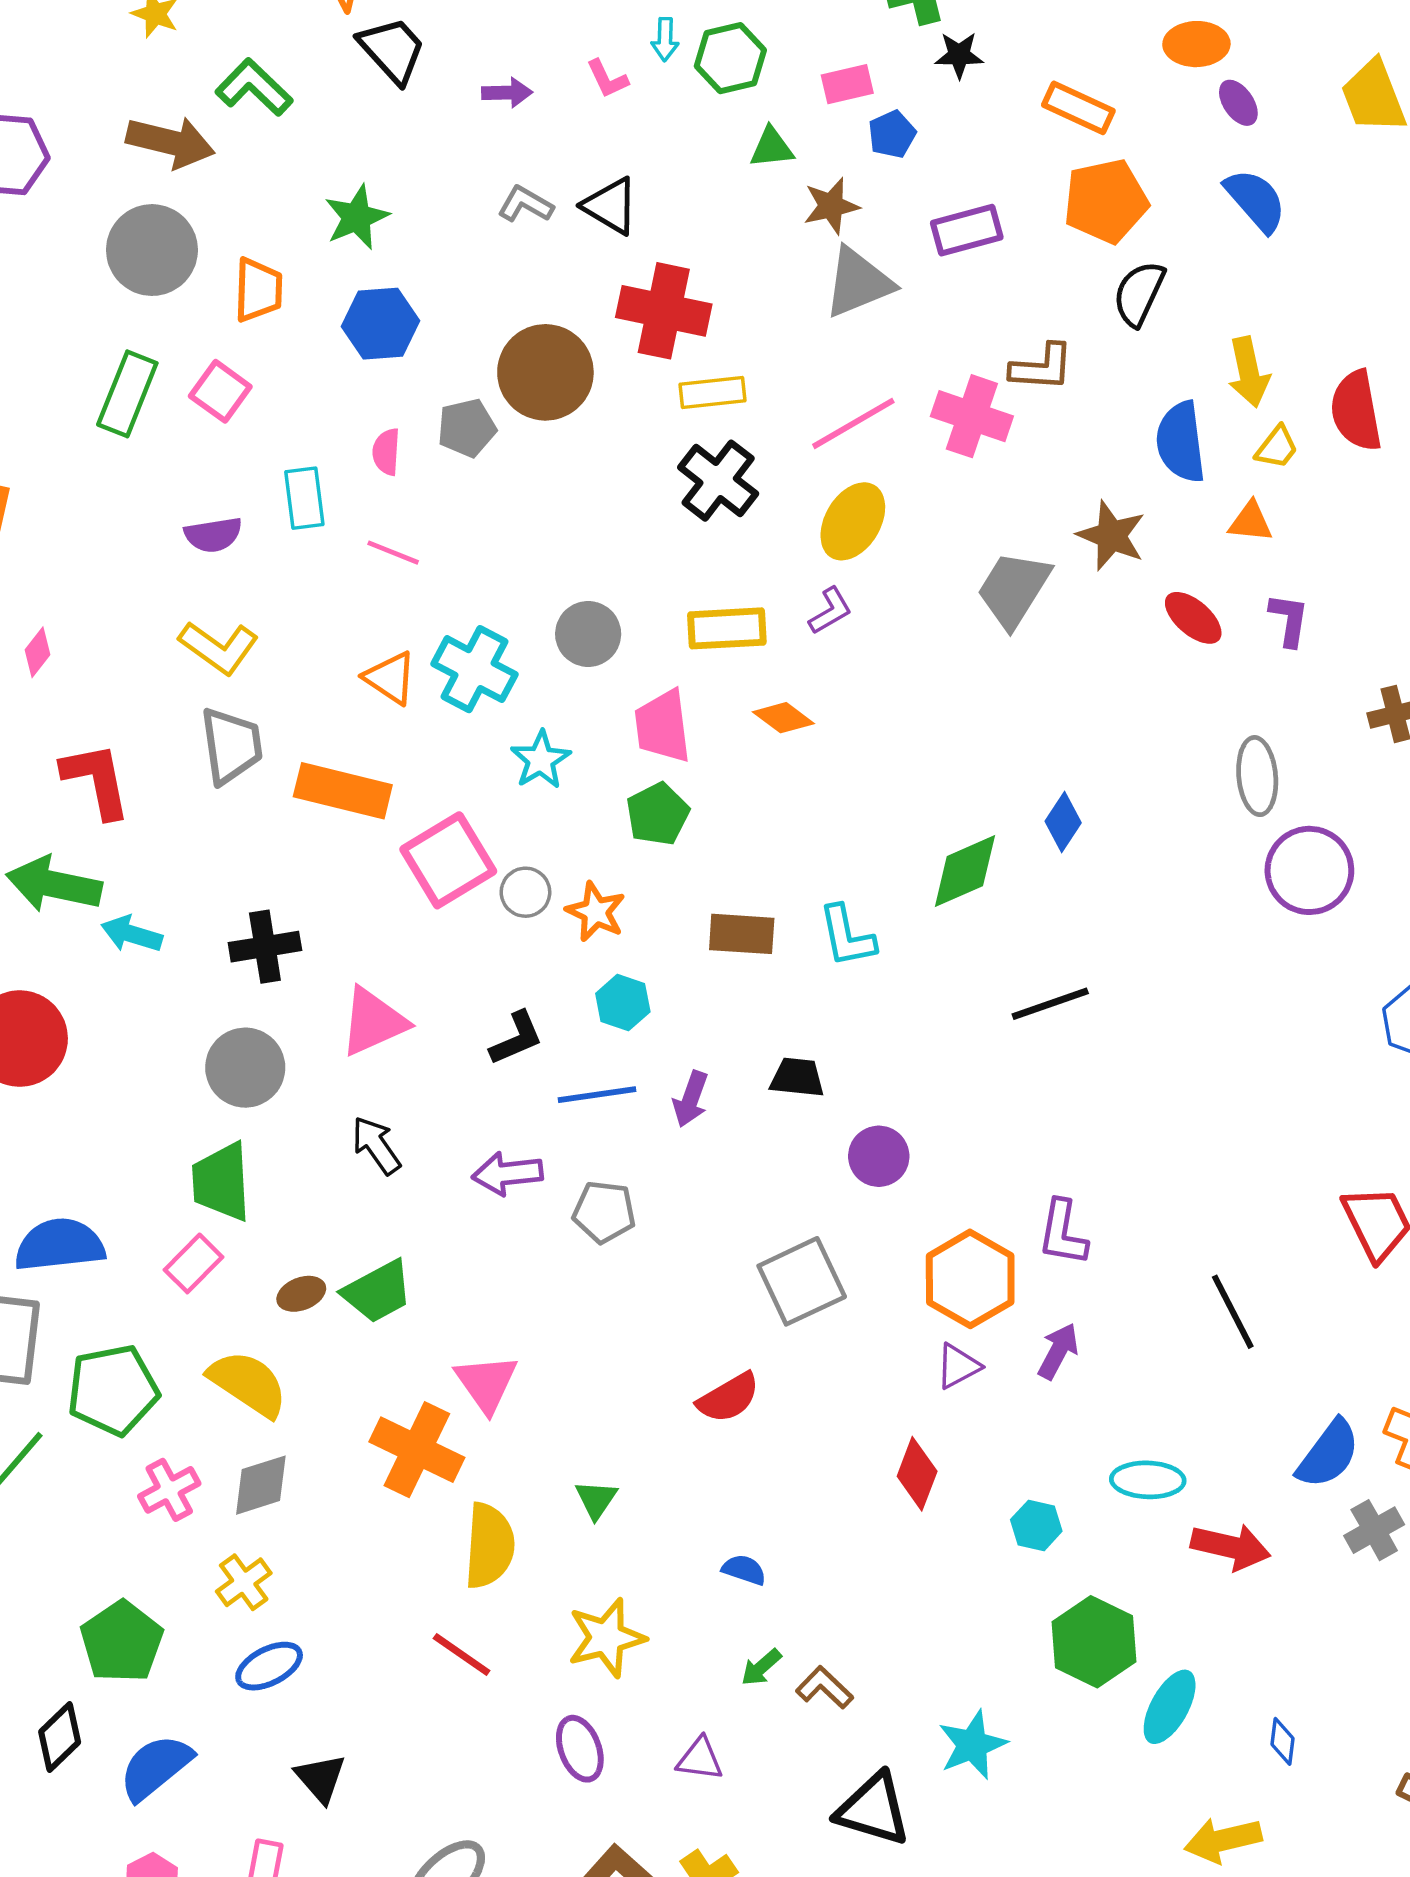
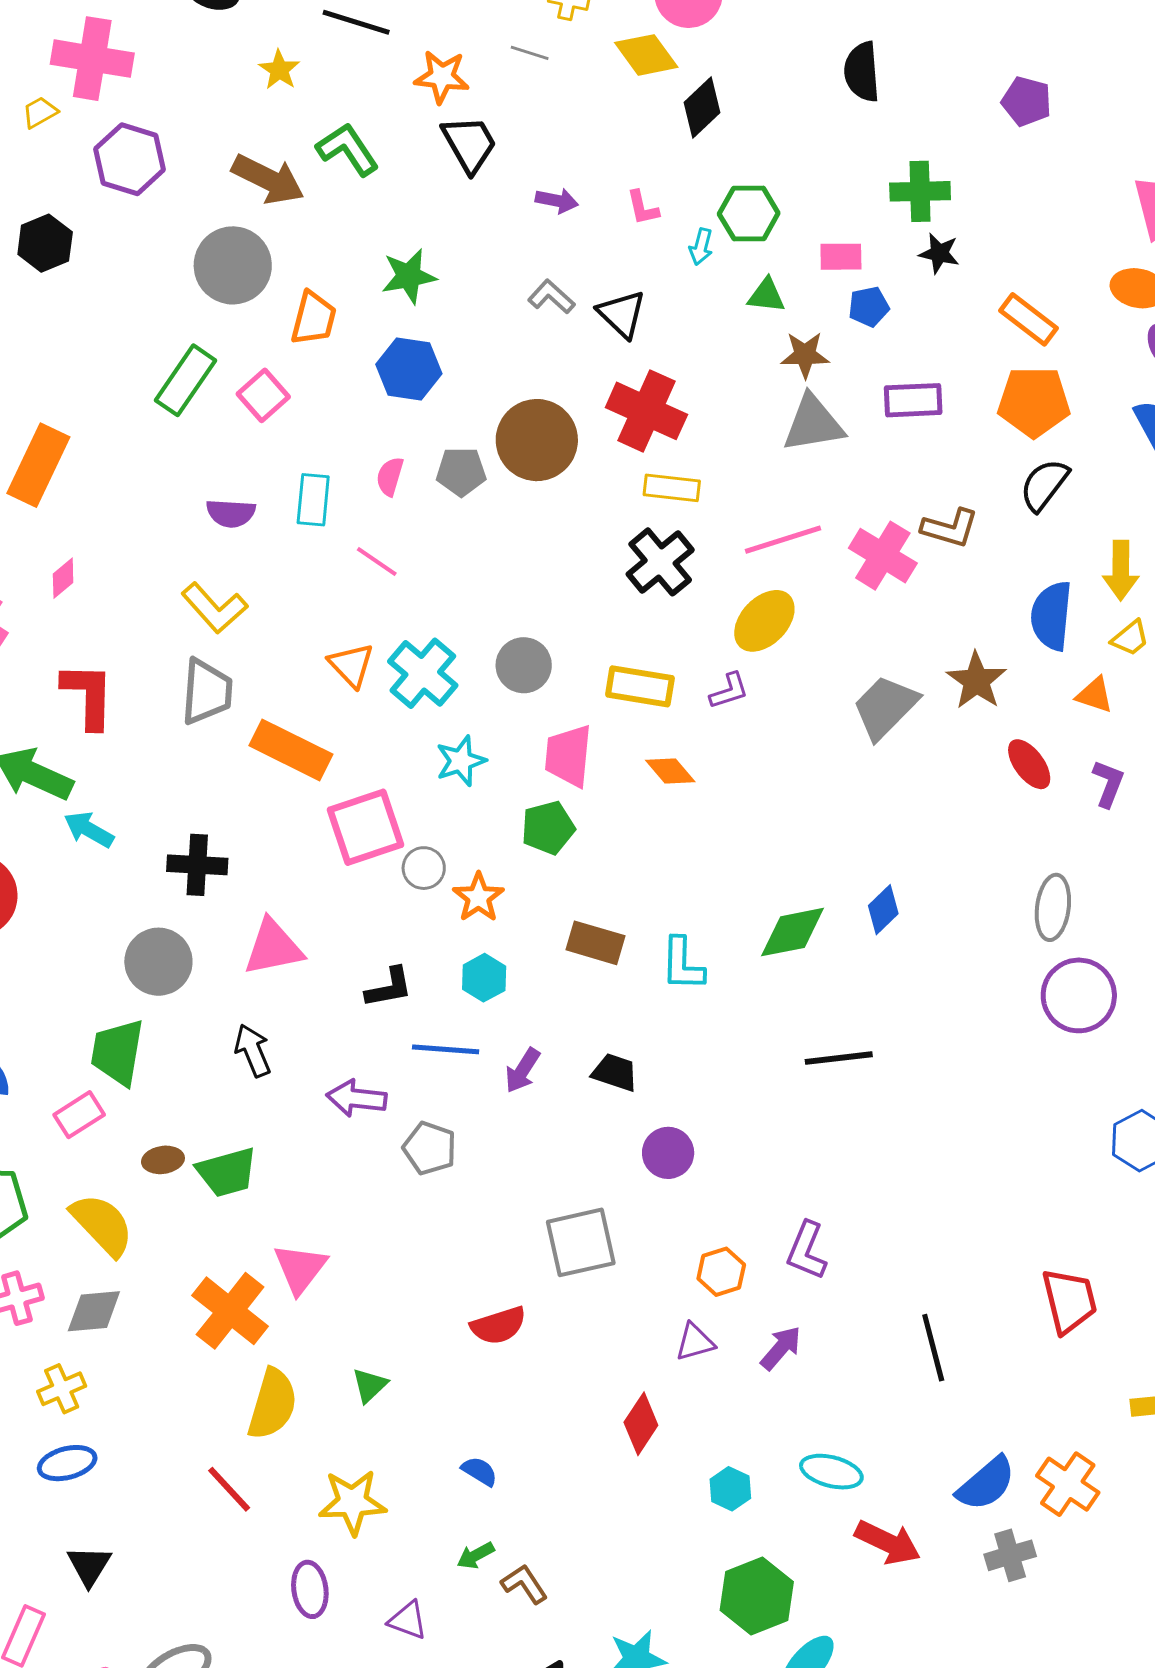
cyan arrow: (665, 39) -> (701, 247), moved
orange hexagon: (970, 1279) -> (721, 1272), size x0.6

